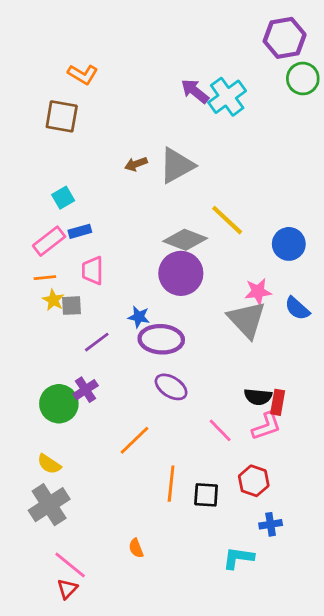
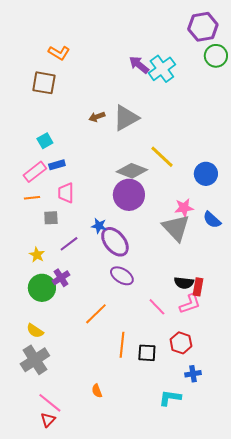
yellow star: (53, 300) -> (37, 255), moved
purple ellipse: (161, 339) -> (115, 242), turned 48

